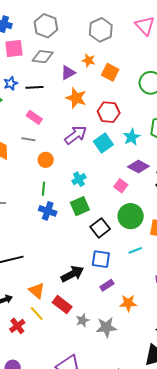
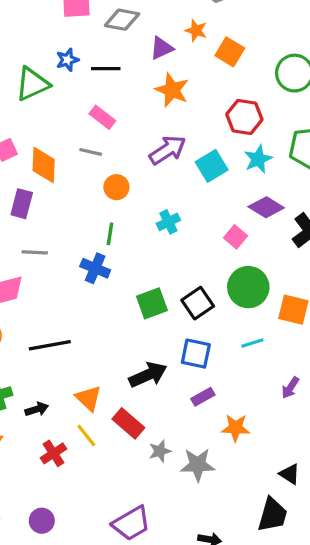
red hexagon: (109, 112) -> (244, 117), moved
green square: (80, 206) -> (152, 303), moved
blue cross: (48, 211) -> (95, 268), moved

